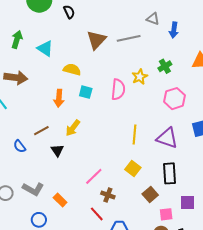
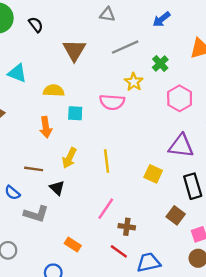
gray triangle: (153, 19) -> (107, 14), moved
blue arrow: (174, 30) -> (161, 19), turned 56
gray line: (129, 38) -> (125, 47), moved
pink semicircle: (118, 89) -> (112, 102), turned 100
brown line: (41, 131) -> (34, 169), turned 49
yellow line: (134, 134) -> (107, 161), moved
yellow square: (133, 169) -> (153, 174), moved
gray L-shape: (33, 189) -> (36, 214), moved

